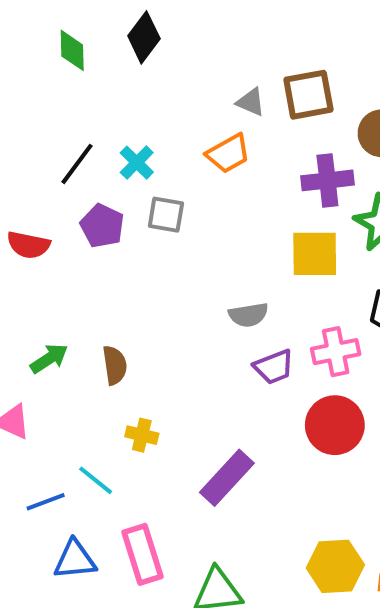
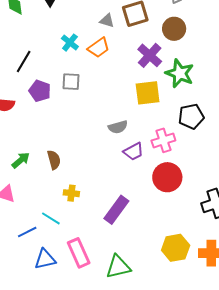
cyan cross: (137, 163) -> (70, 43), moved
purple cross: (327, 180) -> (150, 55), turned -35

